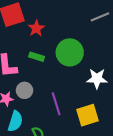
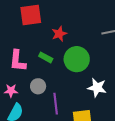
red star: (36, 28) -> (59, 34), moved
gray circle: (24, 90) -> (38, 86), moved

